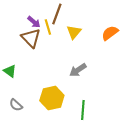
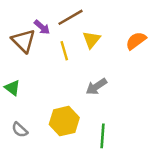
brown line: (57, 14) -> (70, 17), turned 40
yellow line: (48, 27) -> (64, 51), moved
brown triangle: (31, 38) -> (23, 41), moved

